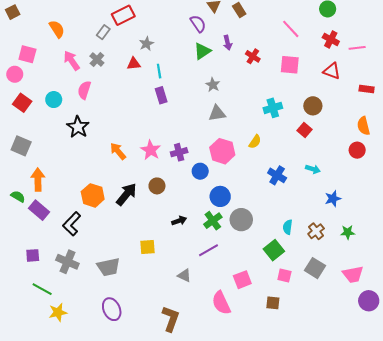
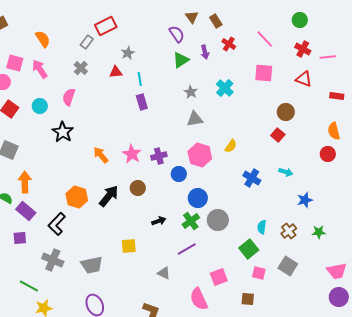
red cross: (253, 56) -> (229, 44), moved
pink arrow: (72, 61) -> (40, 69), moved
cyan cross: (273, 108) -> (225, 88), moved, turned -30
purple square: (33, 255) -> (20, 238), moved
pink trapezoid: (353, 274) -> (337, 271), moved

